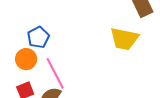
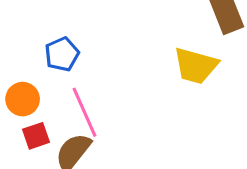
orange circle: (26, 59) -> (23, 99), moved

